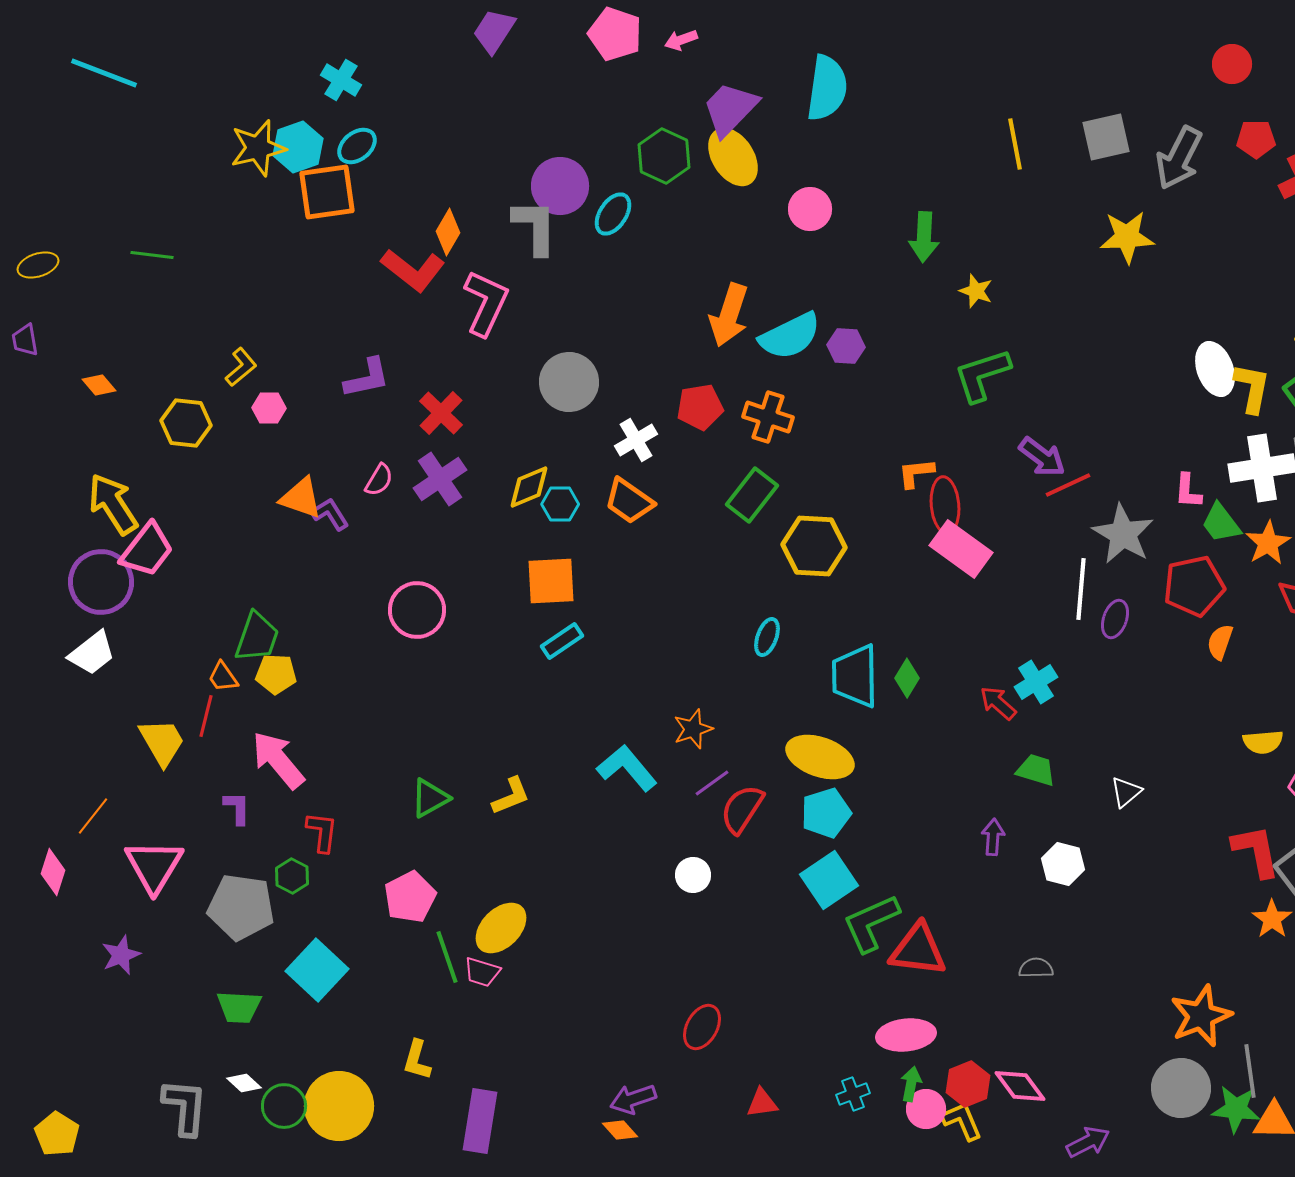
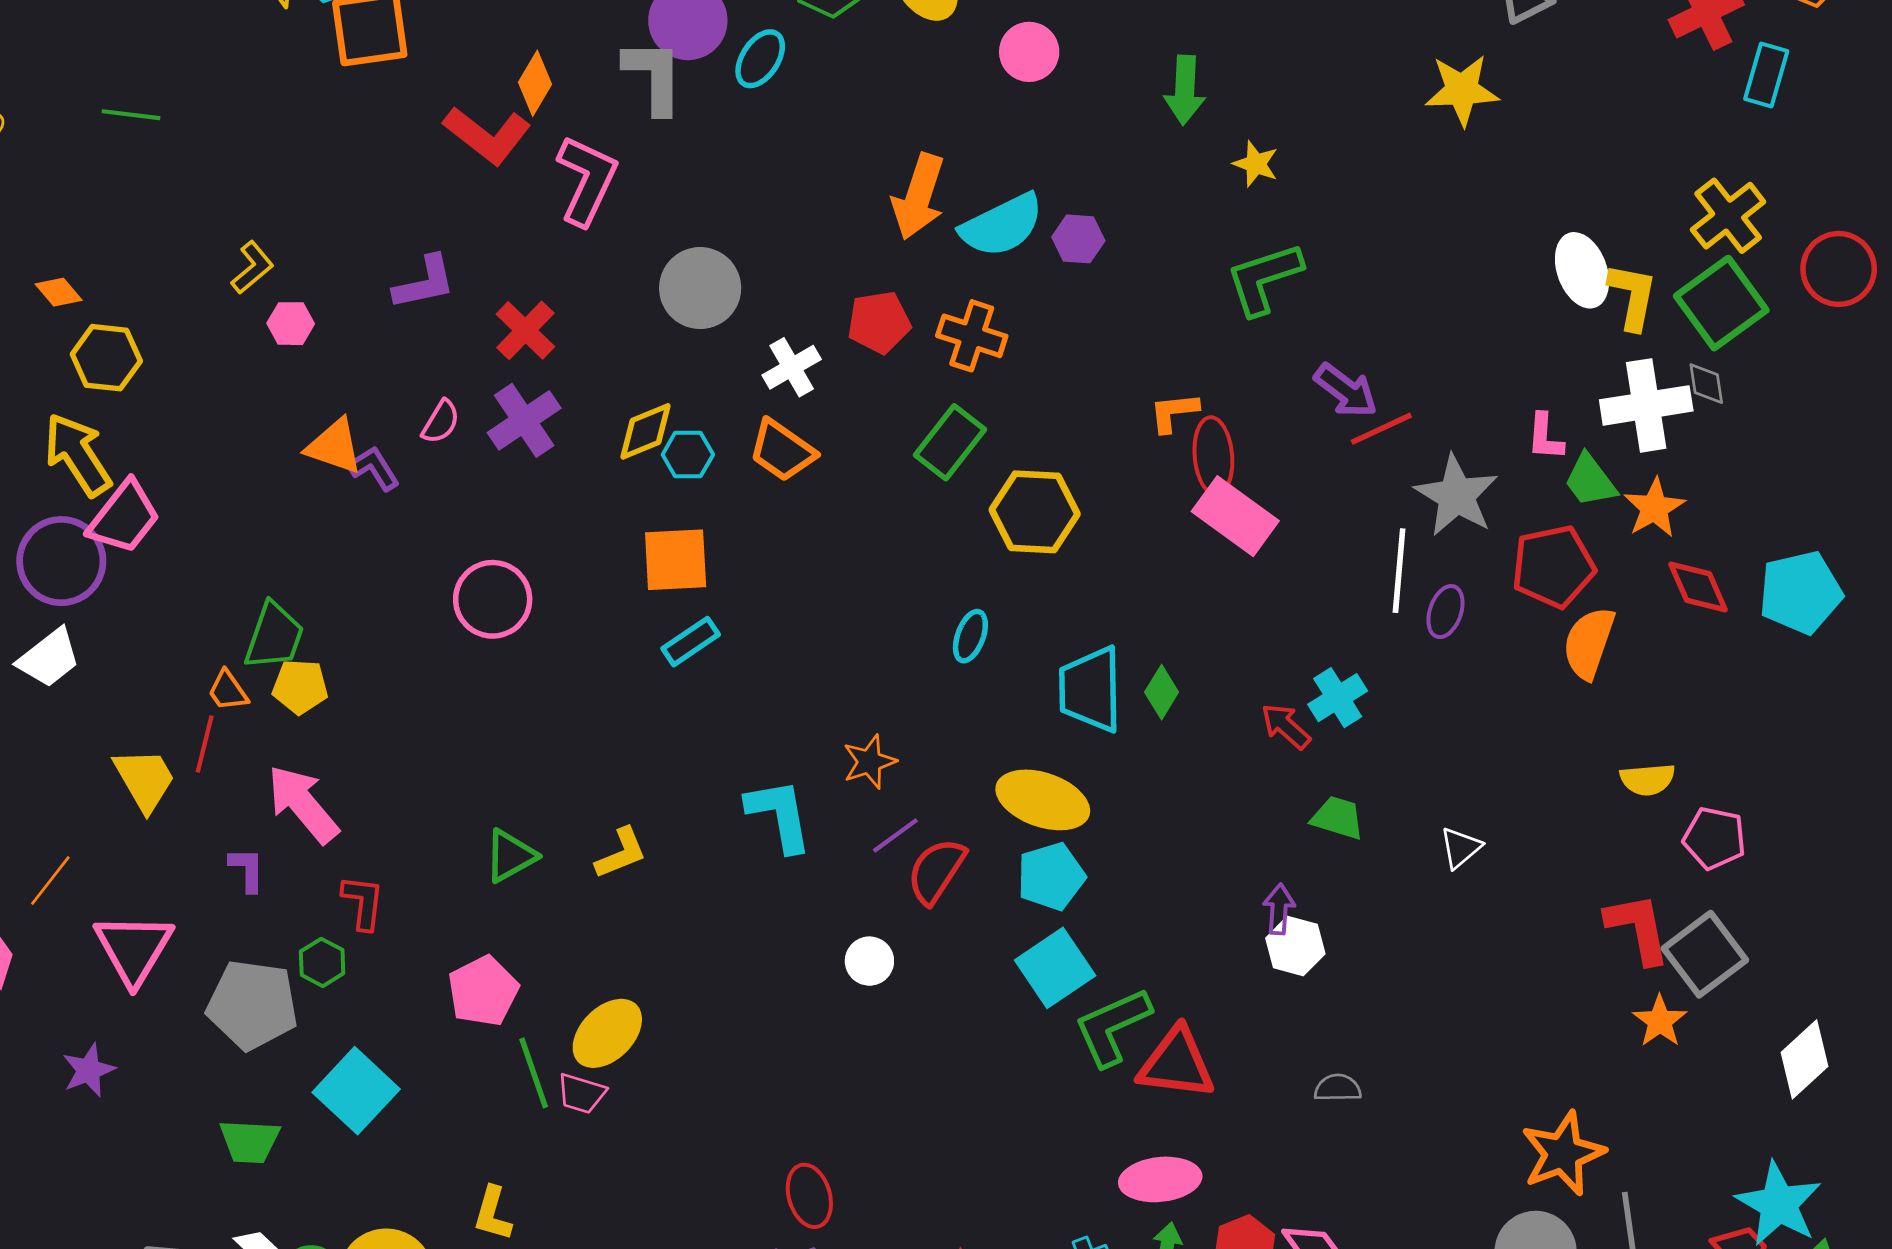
yellow hexagon: (186, 423) -> (106, 358), moved
orange semicircle: (1220, 642) -> (1589, 643), size x1.5
cyan L-shape: (627, 768) -> (779, 815), turned 30
white hexagon: (1063, 864) -> (1295, 946), moved
red ellipse: (702, 1027) -> (809, 1196), moved, turned -45

